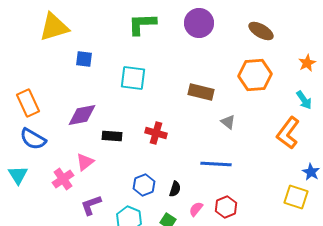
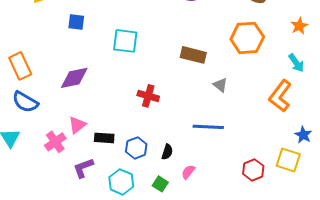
black rectangle: (112, 136) -> (104, 138), moved
red hexagon: (226, 207) -> (253, 170), moved

